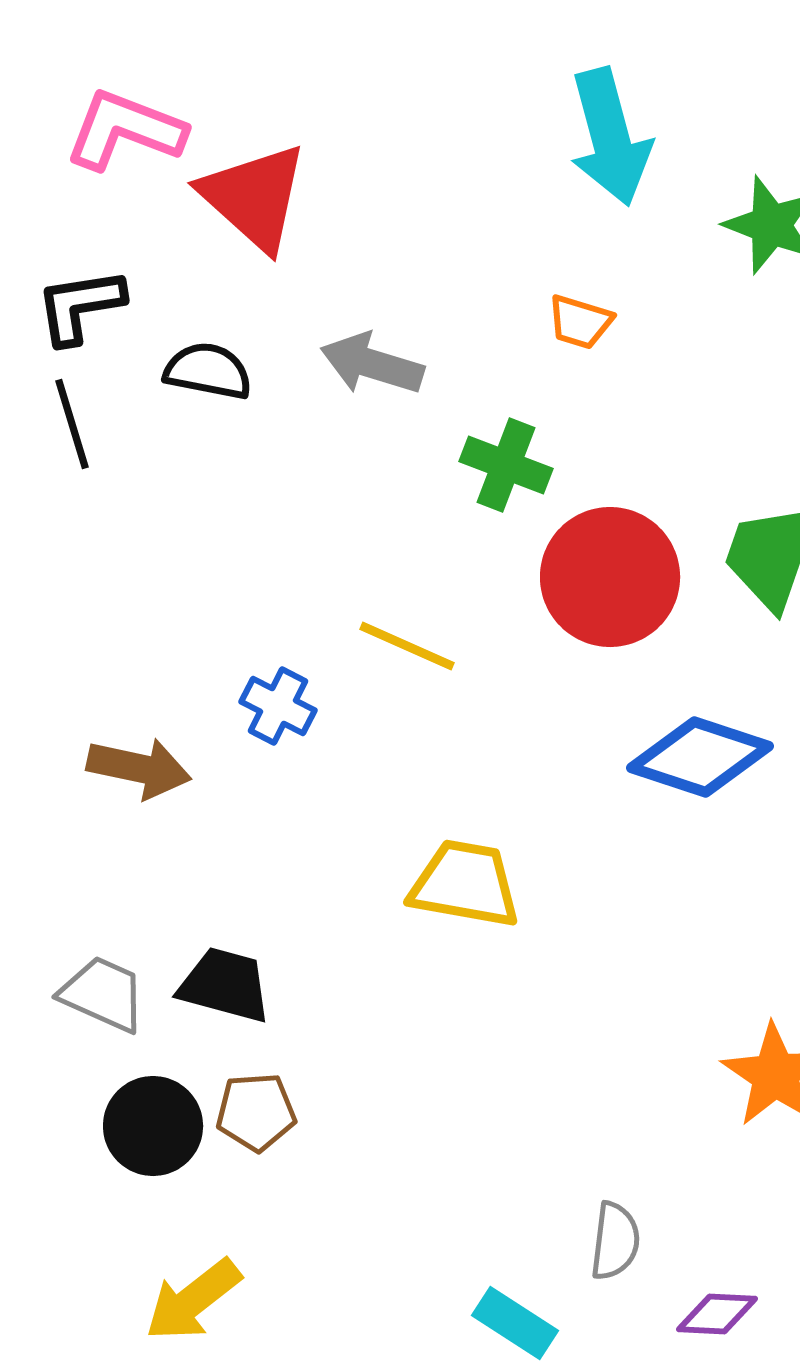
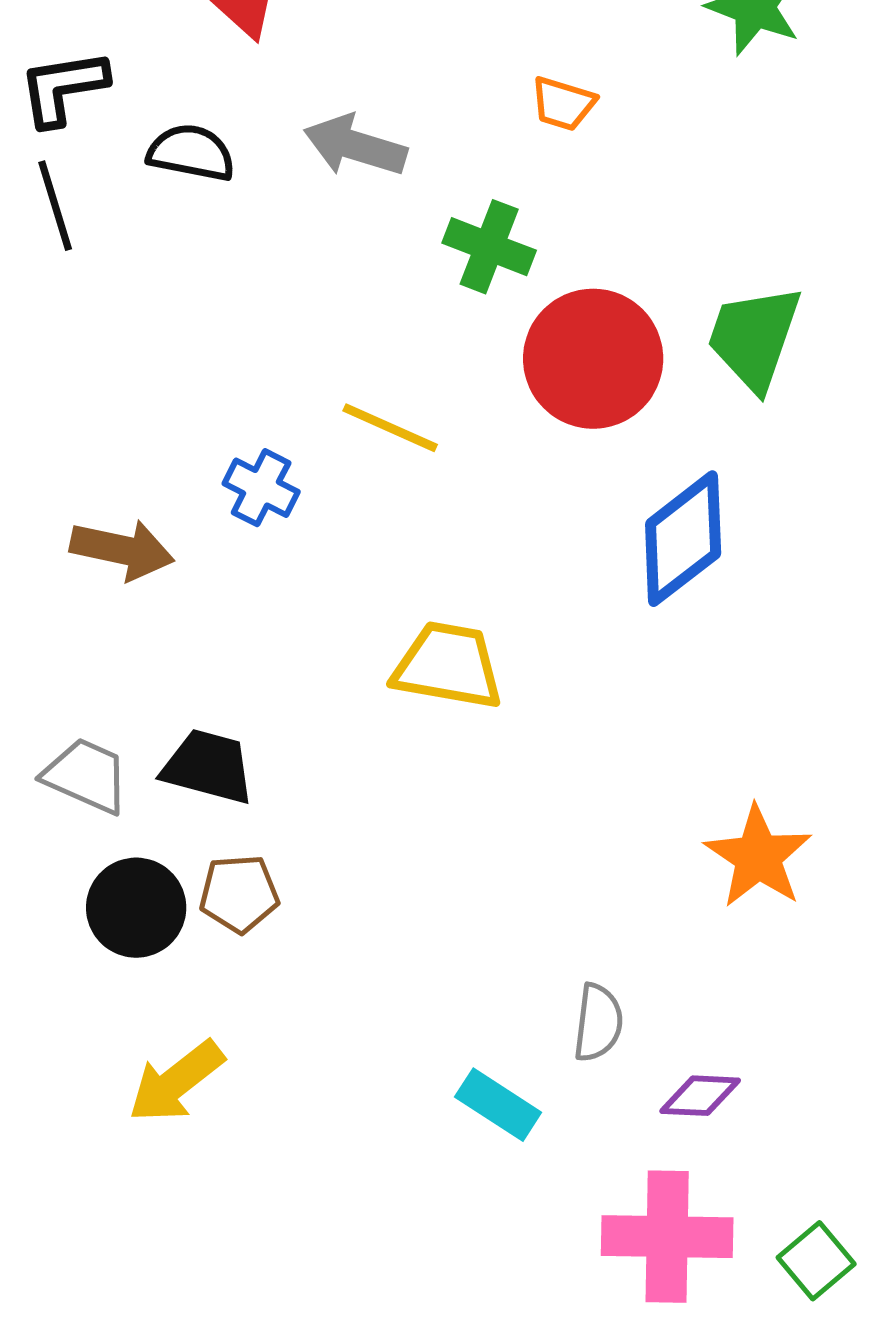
blue diamond: (700, 757) -> (683, 539), turned -56

